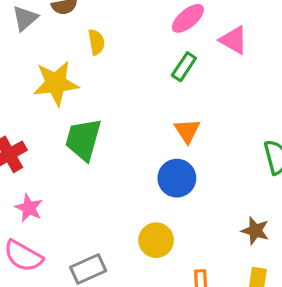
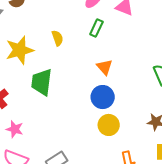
yellow semicircle: (96, 42) -> (58, 38), moved
yellow circle: (156, 240) -> (109, 125), moved

